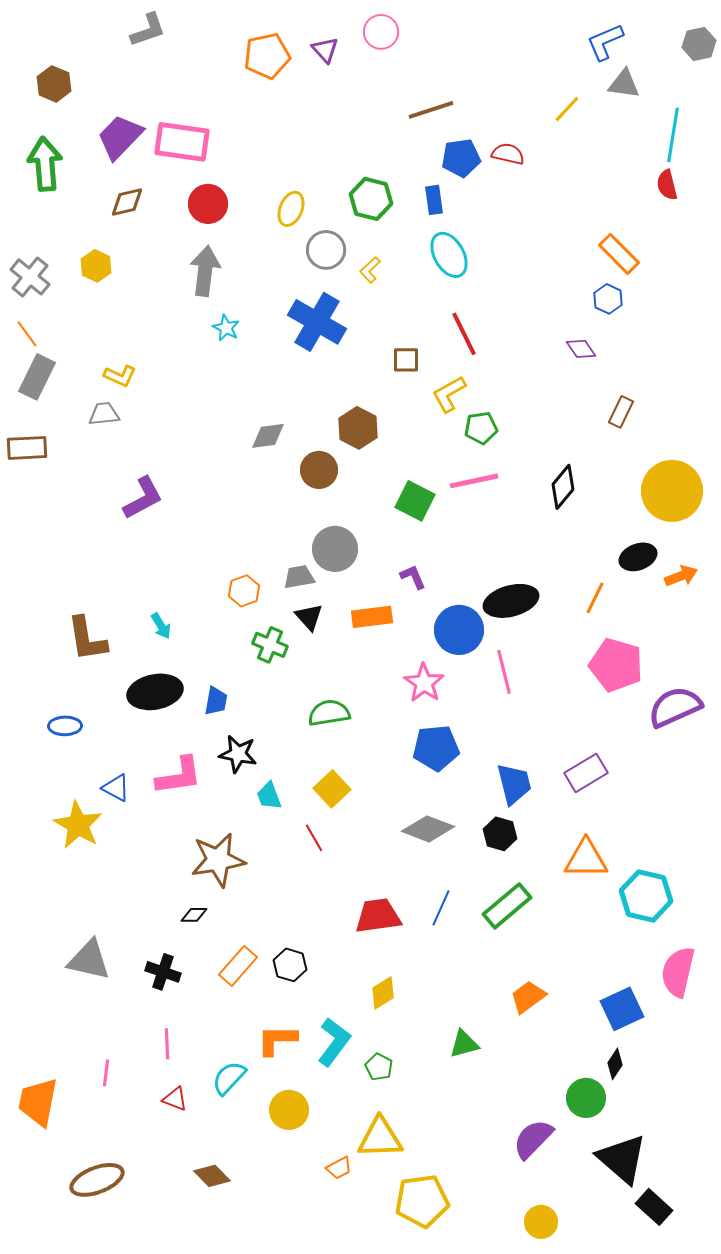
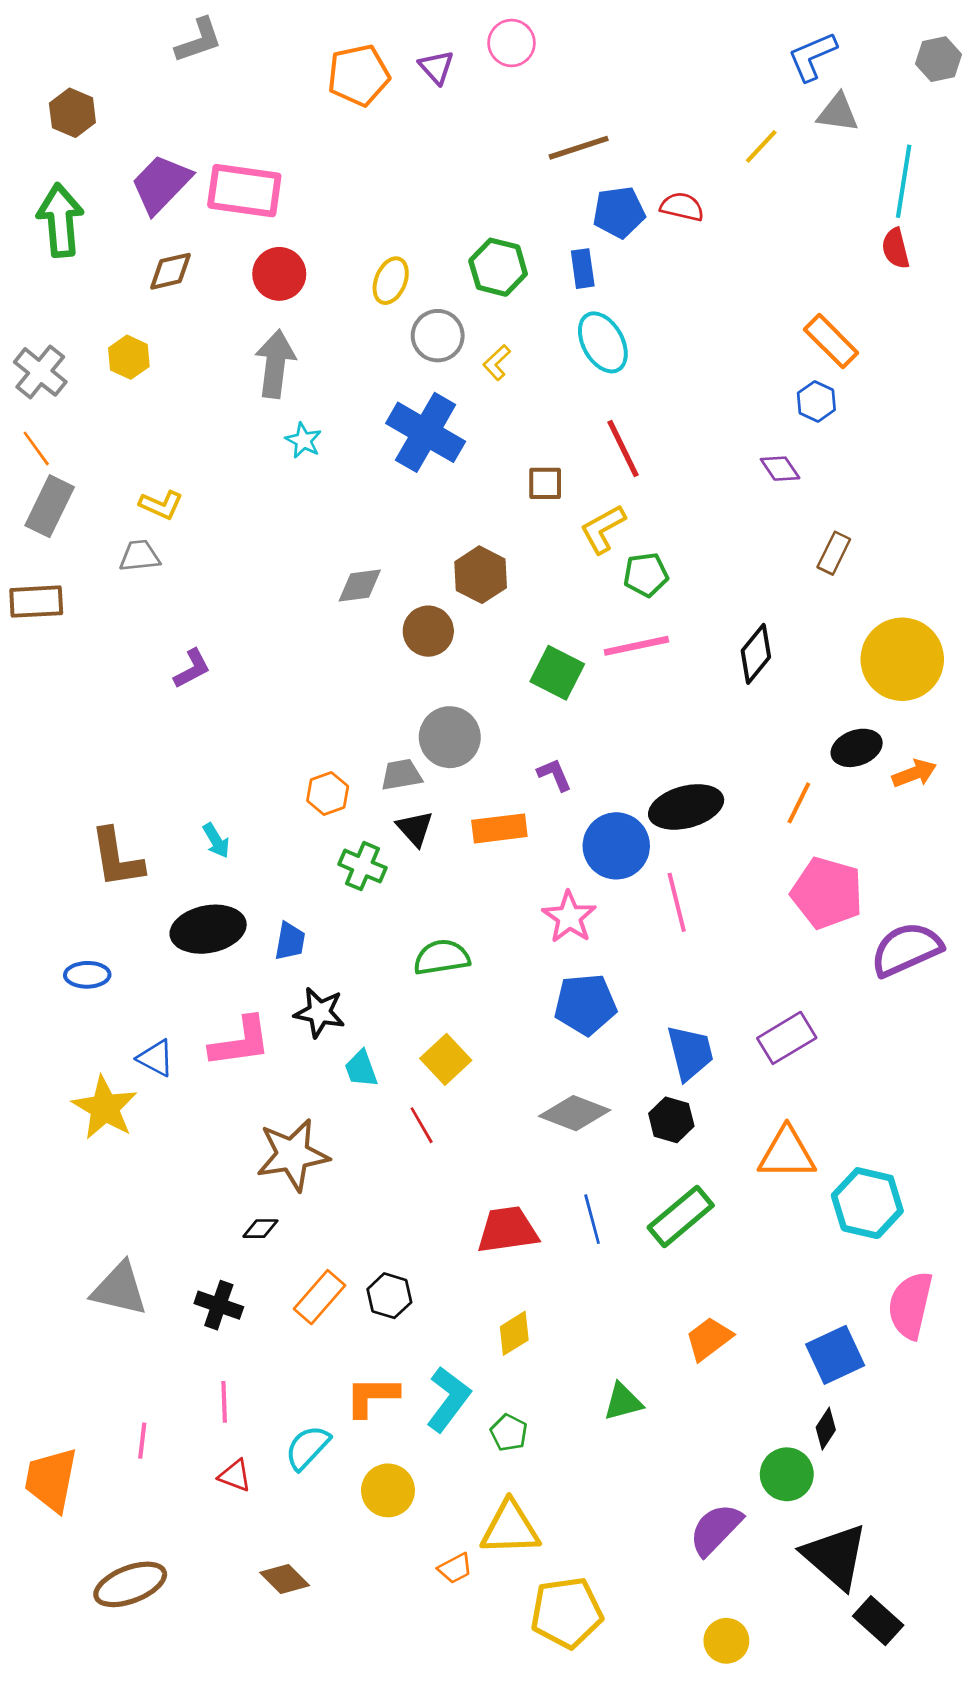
purple L-shape: (143, 498) -> (192, 669), size x0.7
blue line: (441, 908) -> (592, 1219), turned -39

